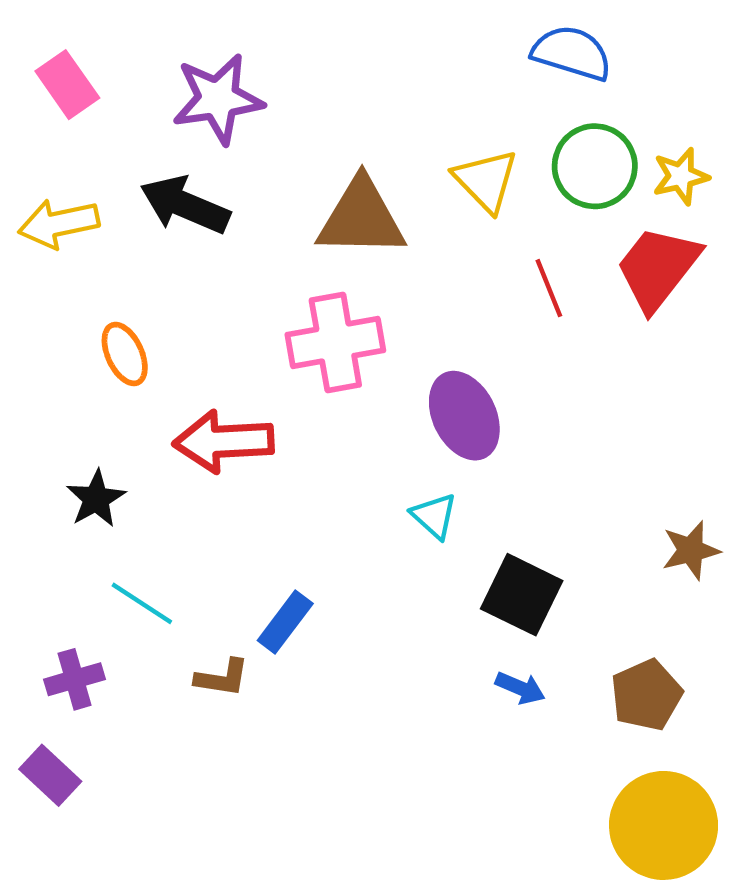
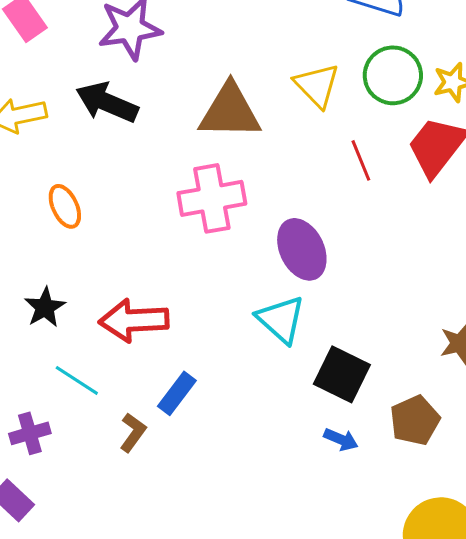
red arrow: (224, 441) -> (134, 320), moved
cyan triangle: (434, 516) -> (281, 319), size x1.5
brown L-shape: (222, 678) -> (133, 432), turned -63
brown pentagon: (646, 695) -> (415, 420), moved

